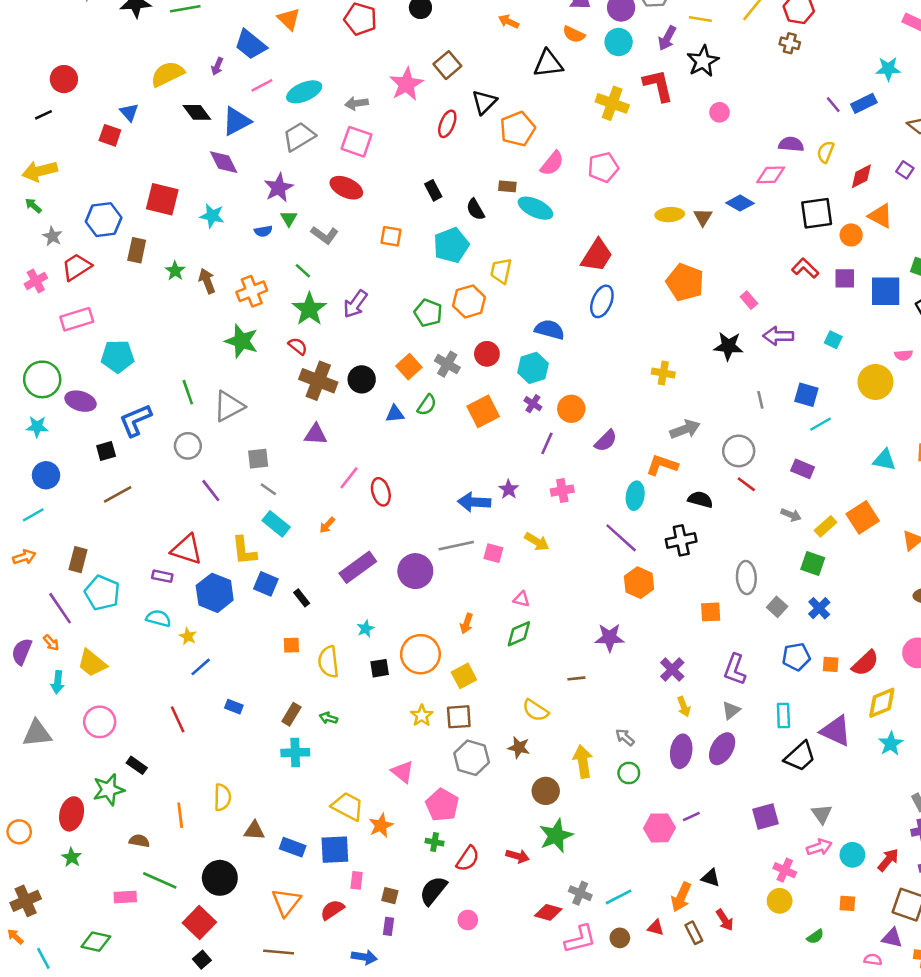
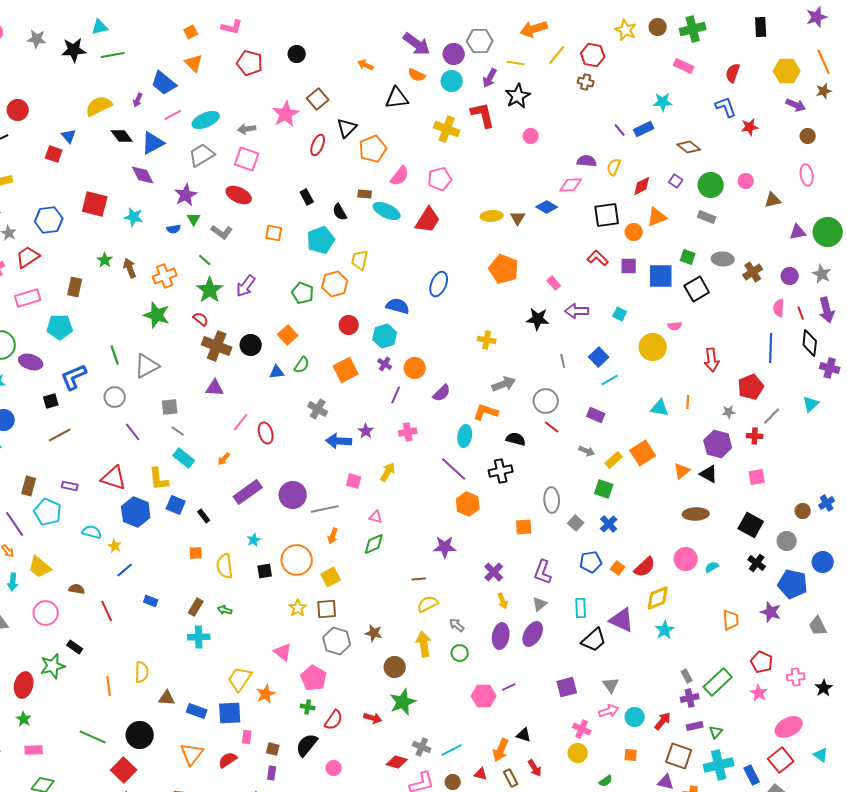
orange triangle: (881, 216) -> (657, 217), turned -50
brown rectangle: (137, 250) -> (75, 287), moved
red trapezoid: (597, 255) -> (428, 220), moved
gray cross: (447, 364) -> (318, 409), moved
blue square: (806, 395) -> (599, 357), turned 30
yellow arrow: (537, 542) -> (388, 472), turned -90
gray line: (456, 546) -> (325, 509), moved
purple rectangle: (162, 576) -> (70, 486), moved
orange square: (831, 664) -> (618, 568), turned 32
yellow semicircle: (535, 710) -> (428, 604), moved, turned 120
yellow trapezoid: (348, 806) -> (240, 679), turned -84
brown semicircle: (139, 841) -> (77, 589), moved
pink rectangle: (125, 897) -> (34, 750), moved

